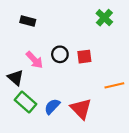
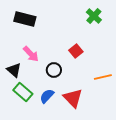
black rectangle: (28, 21) -> (25, 19), size x1.5
black circle: (60, 54) -> (54, 70), moved
red square: (84, 57) -> (76, 51), turned -32

